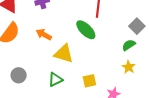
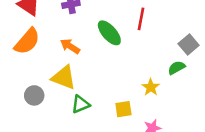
green ellipse: (86, 30) -> (109, 33), moved
yellow triangle: (64, 54) -> (64, 77), moved
yellow star: (129, 67) -> (151, 87), moved

